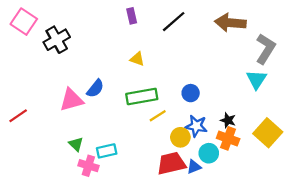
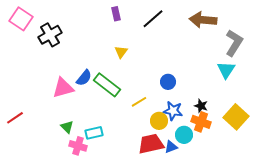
yellow triangle: (137, 59) -> (121, 52), turned 48
green rectangle: (142, 96) -> (107, 85), moved, turned 48
red line: (18, 116) -> (15, 118), moved

